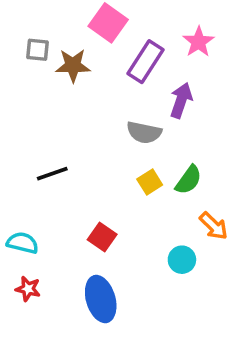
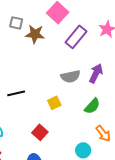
purple arrow: (181, 100) -> (96, 73), moved
gray semicircle: (144, 132) -> (70, 76), turned -30
yellow square: (150, 182) -> (54, 103), moved

